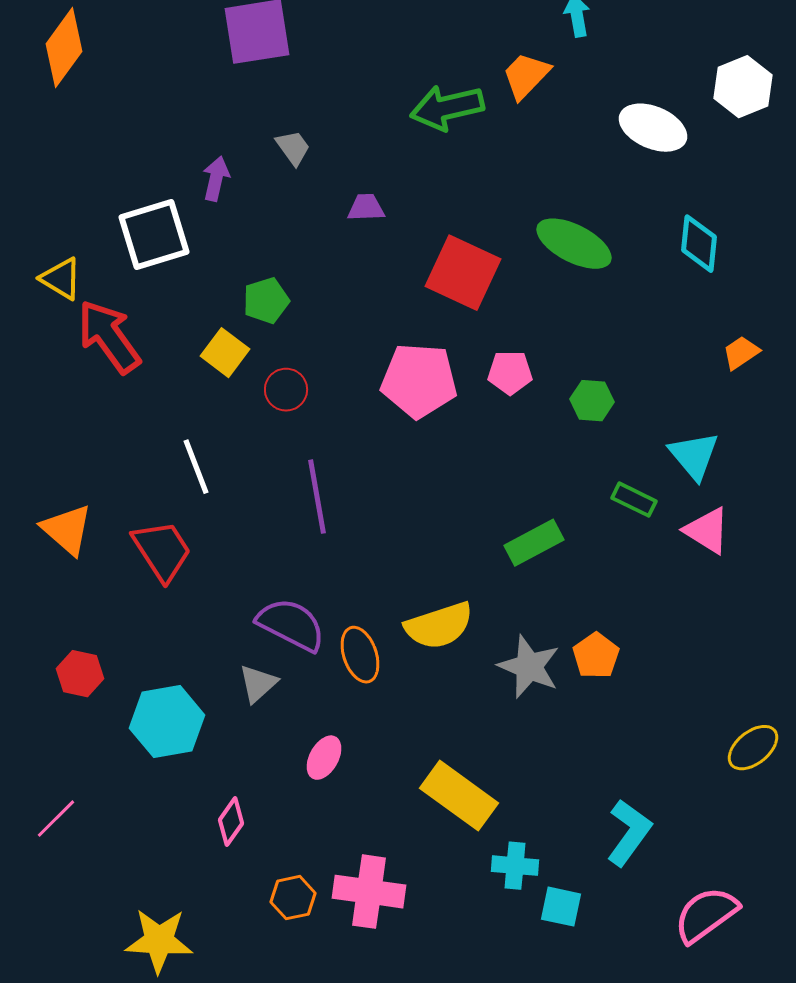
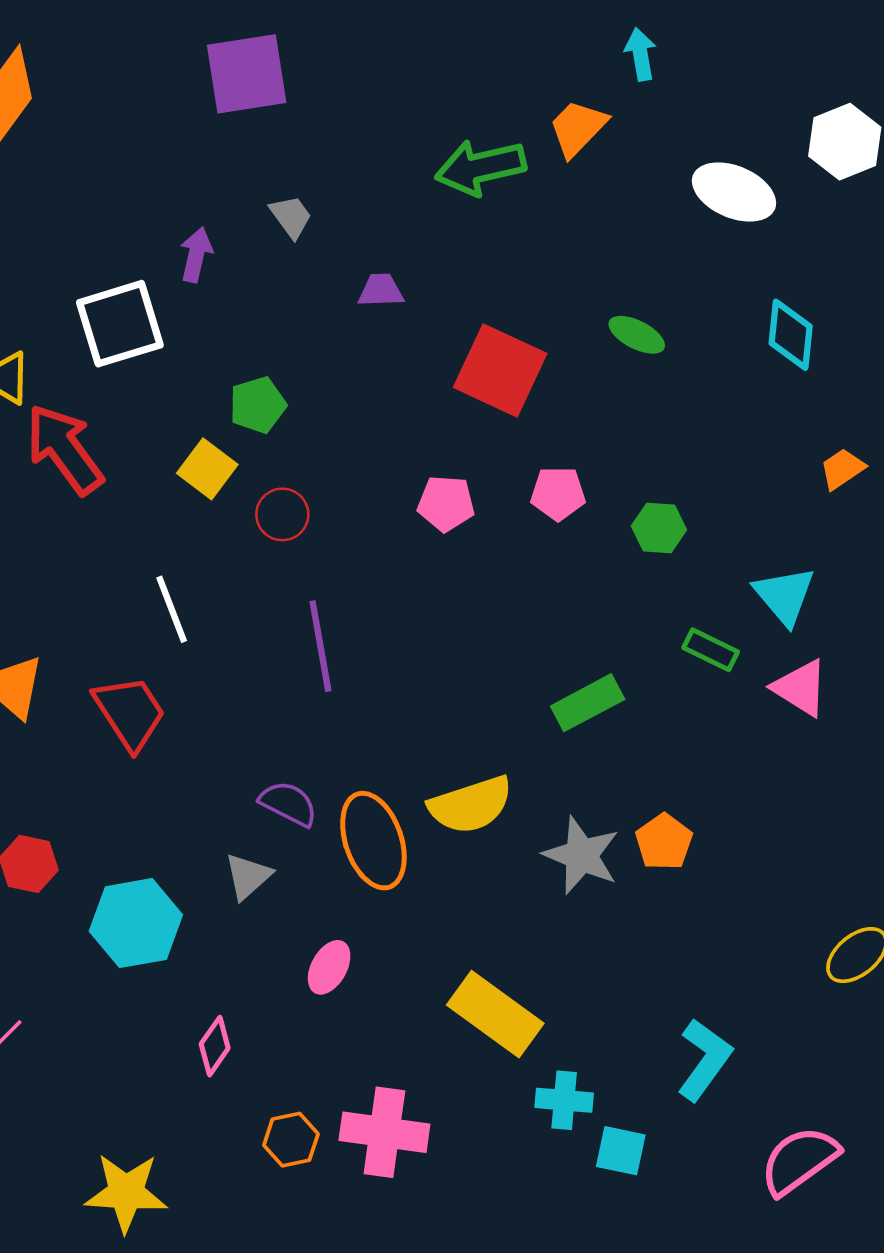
green ellipse: (574, 244) -> (637, 335), size x0.6
pink pentagon: (419, 381) -> (446, 503), size x0.6
purple semicircle: (291, 625) -> (288, 804), size x0.7
orange ellipse: (360, 655) -> (373, 841), size x1.4

